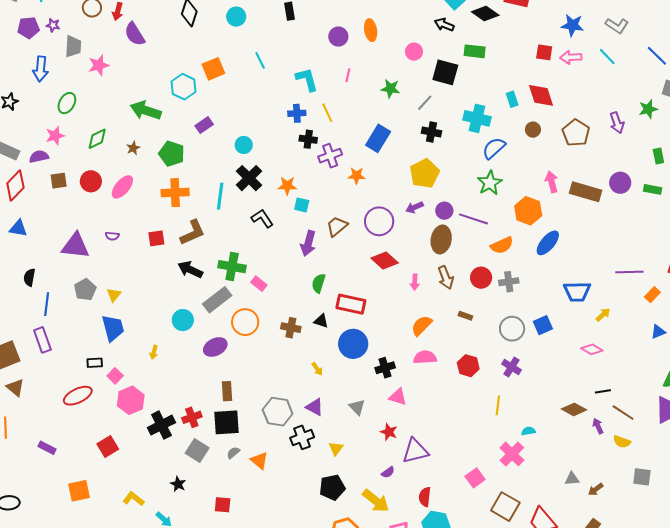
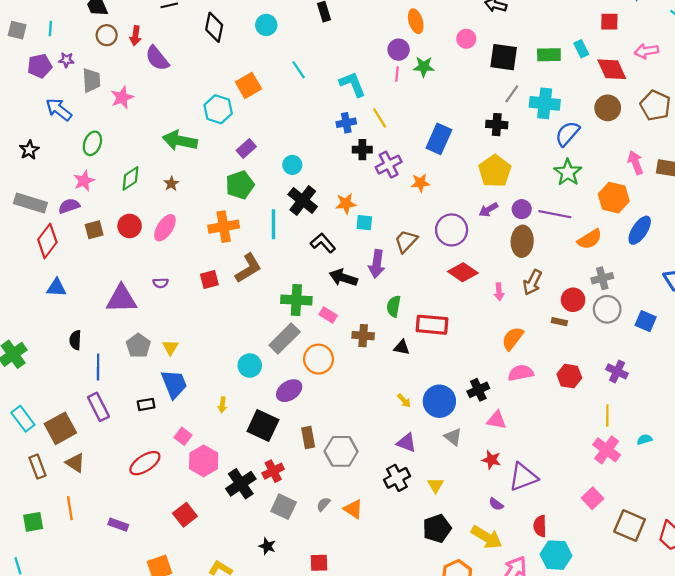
purple circle: (338, 37) -> (399, 50), moved
green rectangle: (475, 51) -> (549, 55), moved
pink arrow: (571, 57) -> (646, 51), moved
blue arrow: (41, 69) -> (59, 110), turned 130
green star: (390, 89) -> (424, 67), moved
cyan rectangle: (512, 99) -> (581, 49), moved
gray line: (425, 103) -> (512, 94), moved
brown circle: (533, 130) -> (608, 108), size x1.5
green pentagon: (172, 154) -> (240, 185), moved, turned -30
black arrow: (190, 270) -> (343, 278), moved
brown arrow: (446, 278) -> (532, 282), turned 55
red circle: (481, 278) -> (573, 300), moved
blue square: (543, 325) -> (646, 321), turned -36
brown cross: (291, 328) -> (363, 336), moved
gray circle: (512, 329) -> (607, 309), moved
blue circle: (353, 344) -> (439, 401), moved
black rectangle: (95, 363) -> (146, 404), moved
gray hexagon: (278, 412) -> (341, 451), moved
black square: (226, 422) -> (263, 426), moved, turned 36
pink cross: (512, 454) -> (607, 450), moved
purple semicircle: (388, 472) -> (496, 504), turned 80

